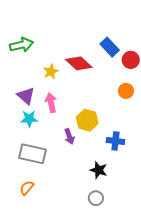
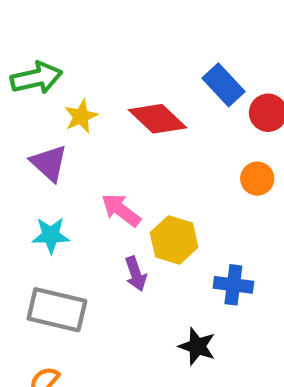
yellow star: (51, 72) -> (81, 116), moved
purple triangle: (26, 96) -> (49, 163), moved
pink arrow: (51, 103) -> (121, 210), moved, turned -42

